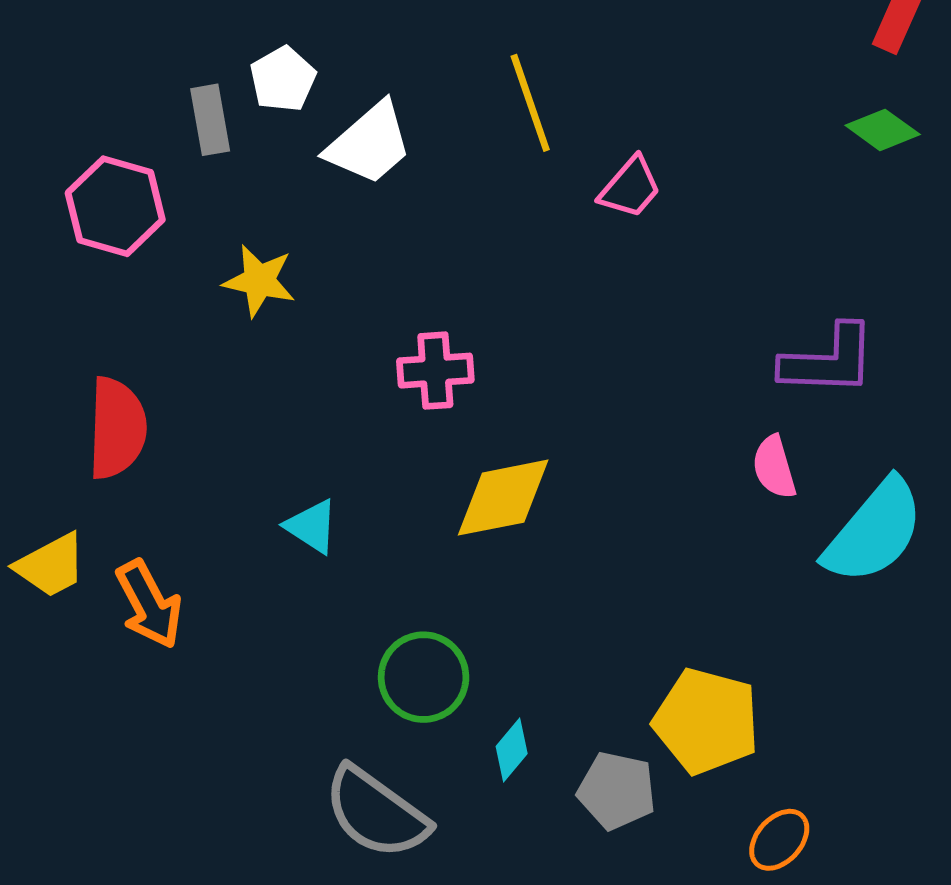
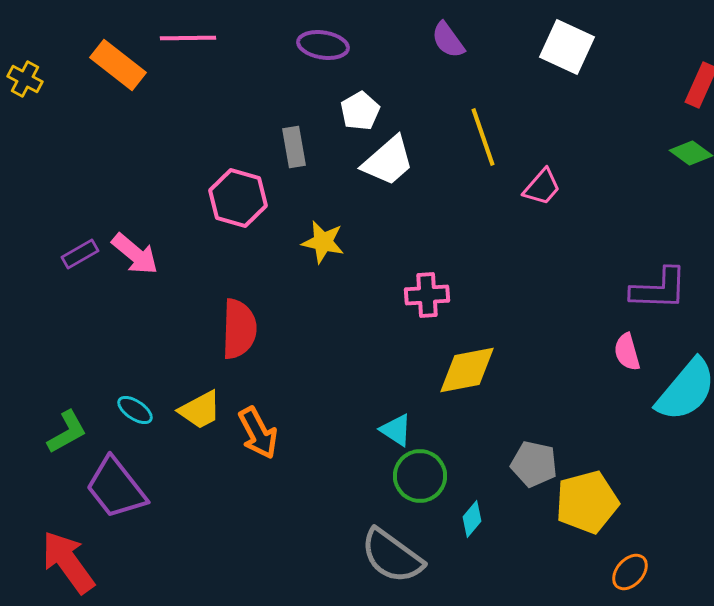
white pentagon: (283, 79) -> (360, 111), moved
cyan triangle: (312, 526) -> (396, 430), moved
yellow pentagon: (706, 721) -> (587, 502), turned -30
gray pentagon: (617, 791) -> (534, 464), moved

